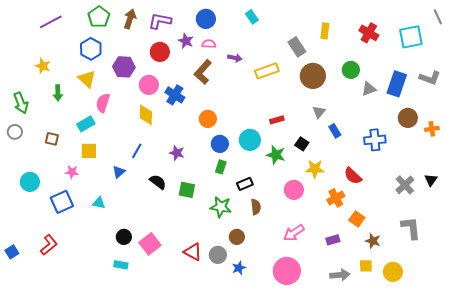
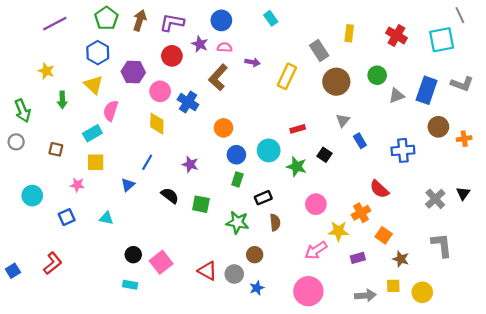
gray line: (438, 17) -> (460, 15), moved
yellow rectangle: (267, 71) -> (287, 76), turned -45
yellow star: (315, 169) -> (338, 231), moved
blue square: (62, 202) -> (67, 217), size x0.7

